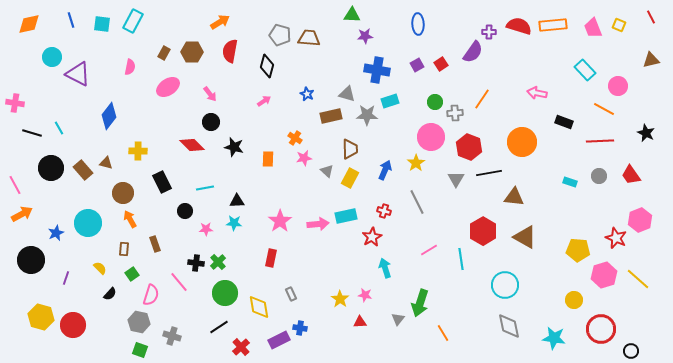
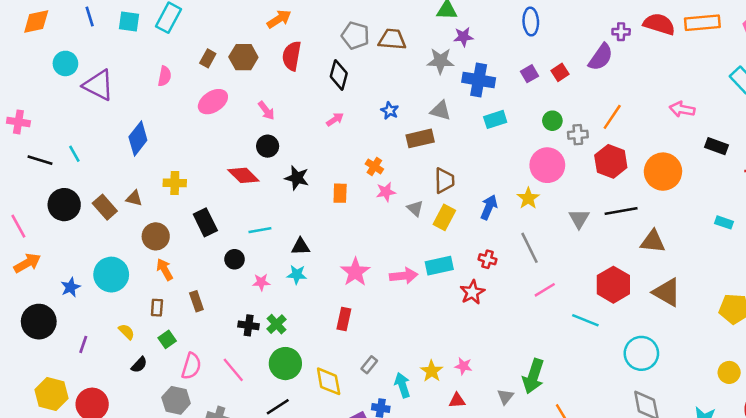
gray star: (367, 115) -> (440, 61), moved
red hexagon: (469, 147) -> (611, 161), moved
pink line: (429, 250) -> (545, 290), moved
cyan line: (461, 259) -> (585, 320), turned -60
cyan arrow: (385, 268) -> (402, 385), moved
pink line: (179, 282) -> (233, 370), moved
gray rectangle: (291, 294) -> (369, 365), turned 64

